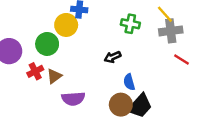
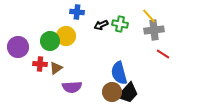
yellow circle: (66, 25) -> (66, 36), moved
black arrow: (113, 57) -> (101, 25), moved
red cross: (35, 71) -> (40, 64), turned 32
blue semicircle: (129, 82) -> (119, 73), size x1.6

